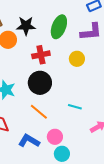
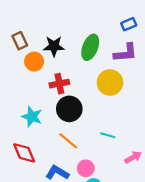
red cross: (41, 55) -> (59, 84), moved
yellow circle: (77, 59) -> (110, 82), size x1.5

